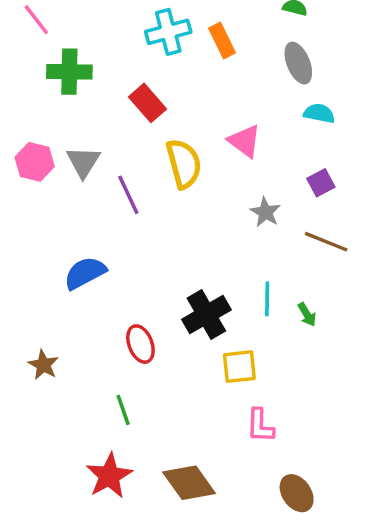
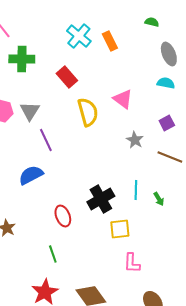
cyan cross: (168, 32) -> (79, 36), turned -35
gray ellipse: (298, 63) -> (169, 54), moved
purple line: (128, 195) -> (46, 140), moved

